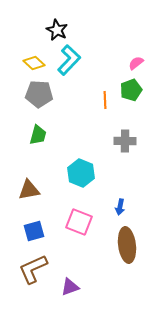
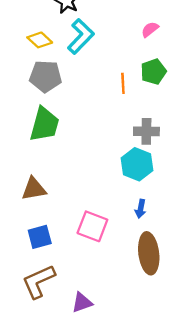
pink semicircle: (136, 63) -> (150, 29), moved
green trapezoid: (38, 135) -> (44, 124), size x1.5
cyan hexagon: (81, 173) -> (137, 164), moved

